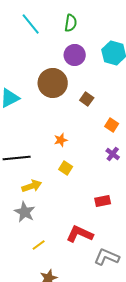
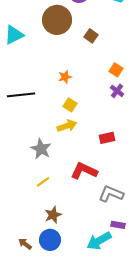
orange square: (112, 125) -> (116, 70), moved
yellow arrow: (32, 186) -> (67, 126), moved
gray star: (25, 212) -> (41, 149), moved

